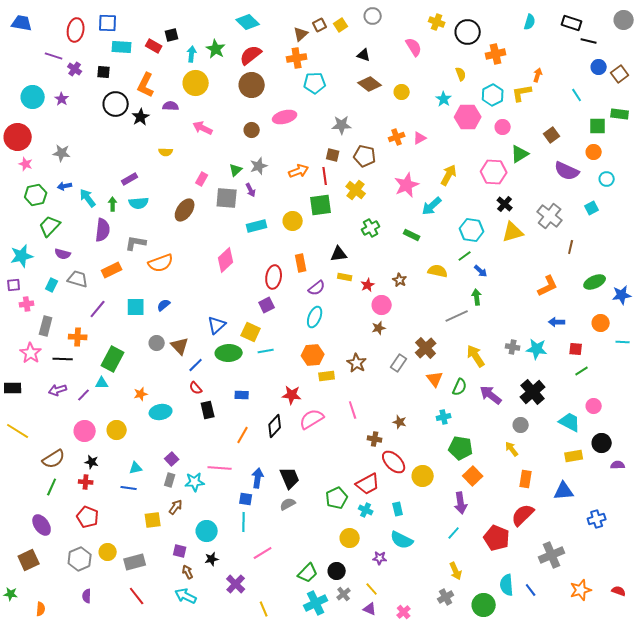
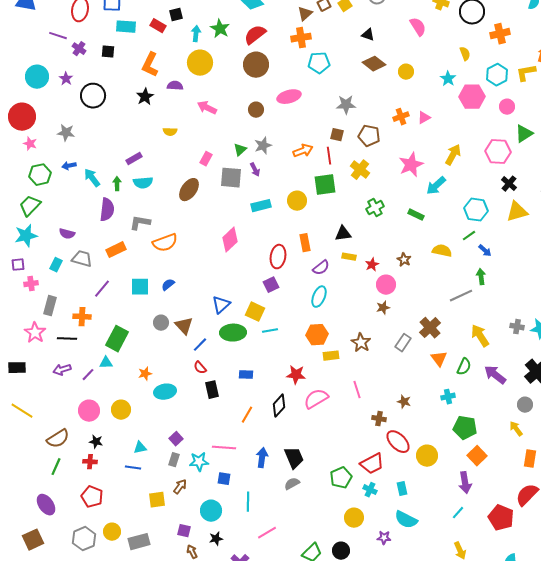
black circle: (116, 104) -> (93, 96), moved
green trapezoid: (50, 226) -> (30, 206), moved
blue square: (246, 499) -> (224, 479), moved

